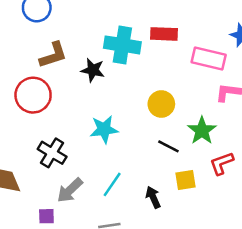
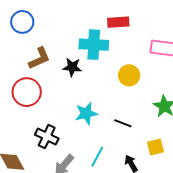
red rectangle: (164, 34) -> (118, 22), moved
yellow circle: (161, 104) -> (129, 75), moved
black line: (168, 146) -> (123, 123), moved

